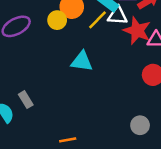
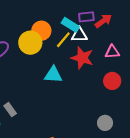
yellow circle: (57, 20) -> (30, 43), size x1.5
red star: (137, 31) -> (82, 58), moved

